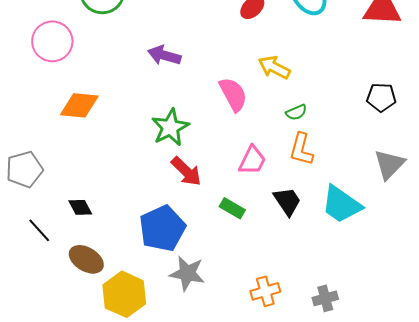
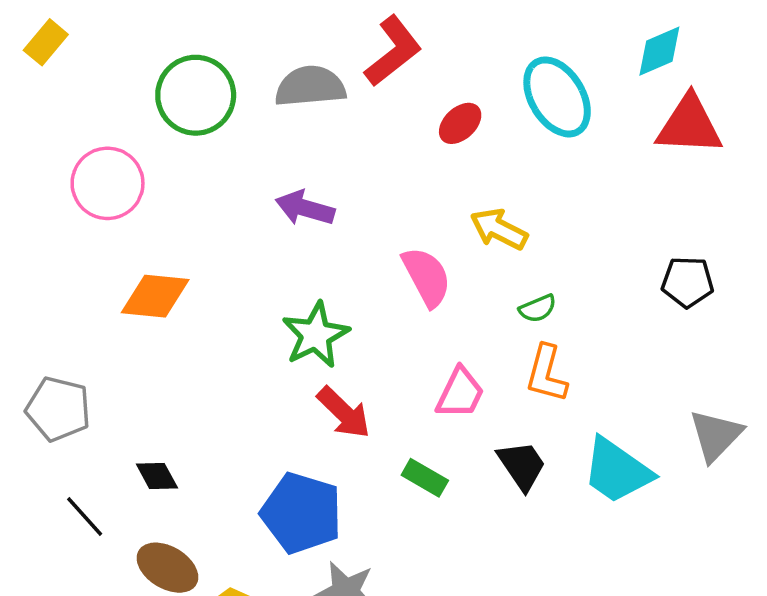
gray triangle: (389, 164) -> (716, 435), moved
gray pentagon: (24, 169) -> (58, 409), turned 30
blue pentagon: (162, 228) -> (301, 513), turned -30

